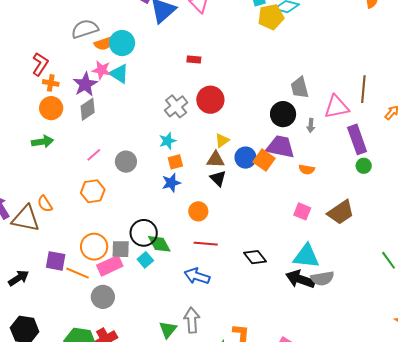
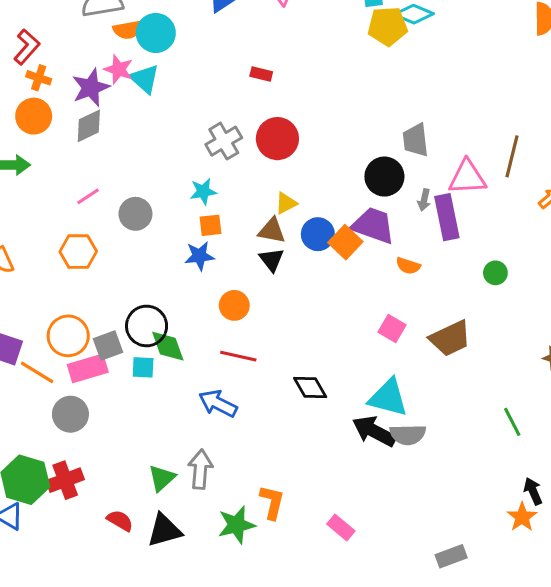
purple rectangle: (357, 139) -> (447, 217), moved
gray square: (121, 249) -> (108, 346), turned -30
cyan square: (145, 260) -> (143, 367), turned 35

